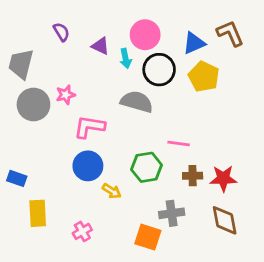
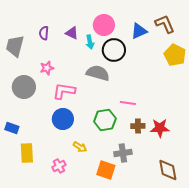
purple semicircle: (61, 32) -> (44, 33), moved, turned -144
yellow pentagon: (204, 77) -> (175, 55), moved
gray circle: (33, 104) -> (24, 87), moved
yellow arrow: (112, 191) -> (80, 147), moved
brown diamond: (225, 220) -> (168, 170), moved

